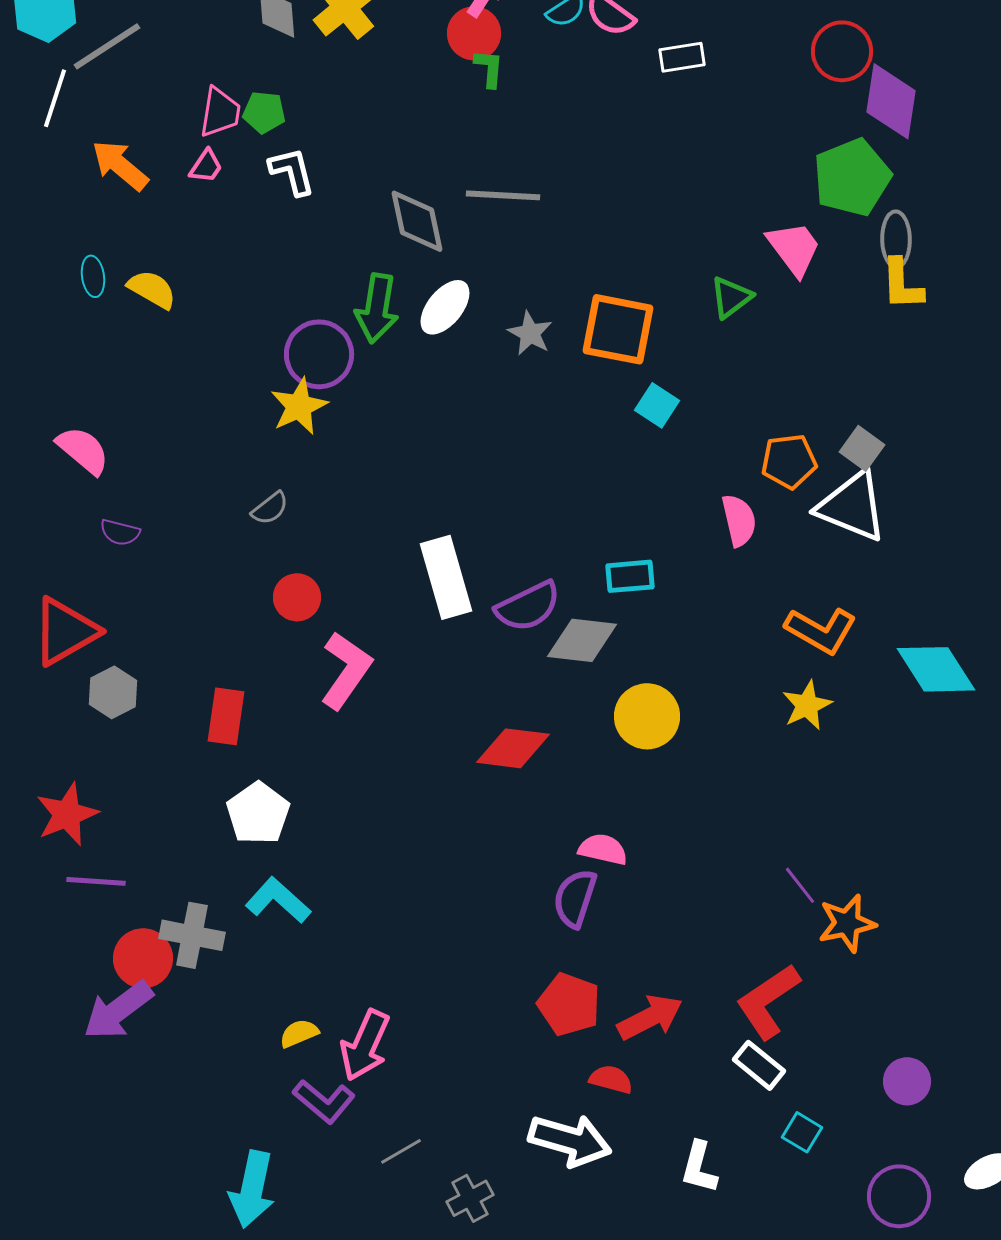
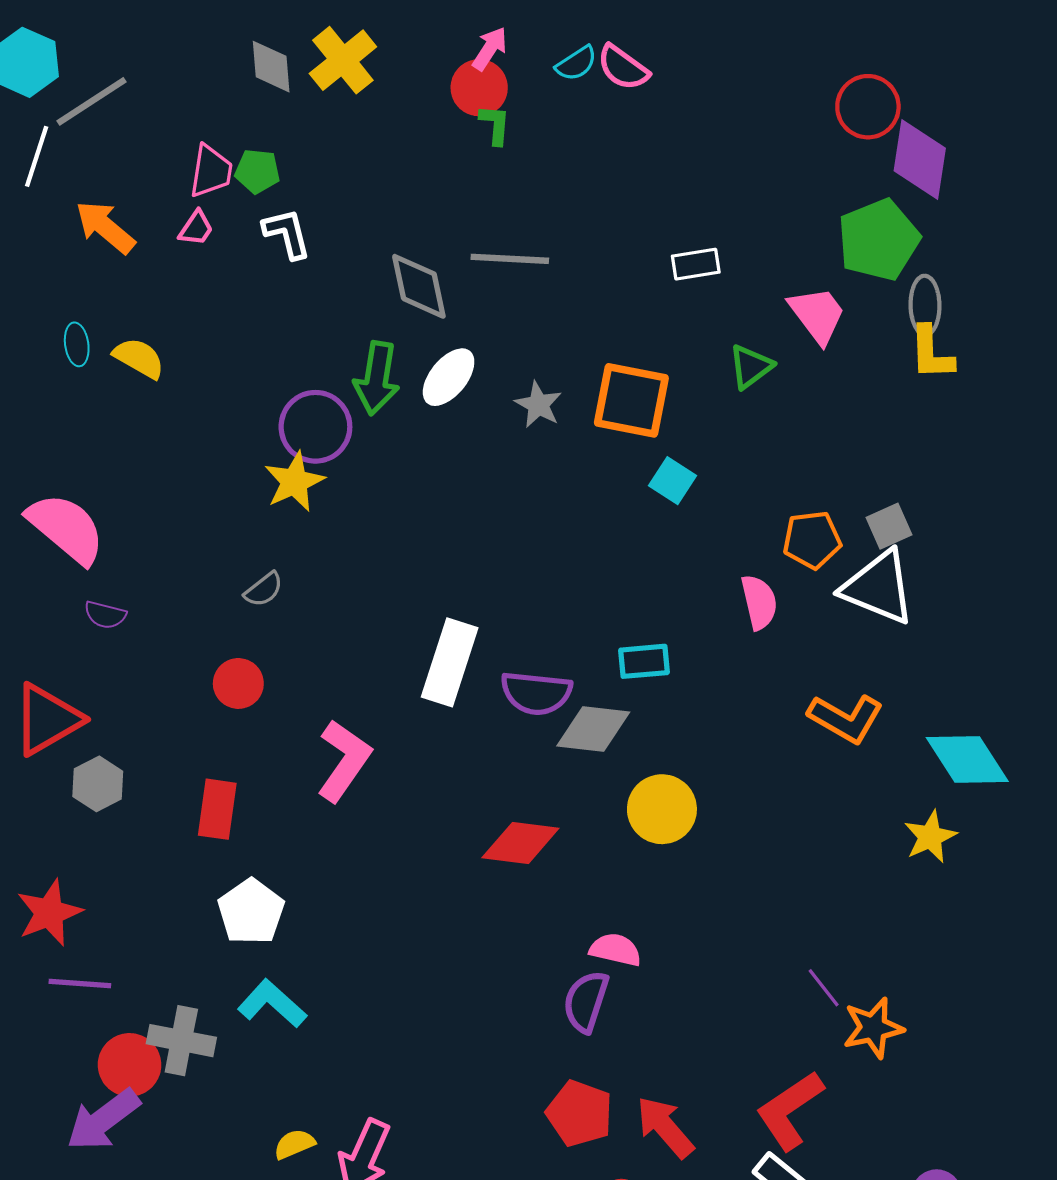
white rectangle: (682, 57) -> (696, 264), moved
gray square: (862, 448) -> (889, 526), turned 30
pink semicircle: (83, 450) -> (66, 528), size x1.4
white rectangle: (446, 577) -> (450, 662), turned 34
red circle: (297, 597) -> (238, 683), moved
purple semicircle: (528, 606) -> (536, 693), turned 32
yellow star: (807, 705) -> (930, 837), moved
red arrow: (650, 1017) -> (665, 1127), turned -104

